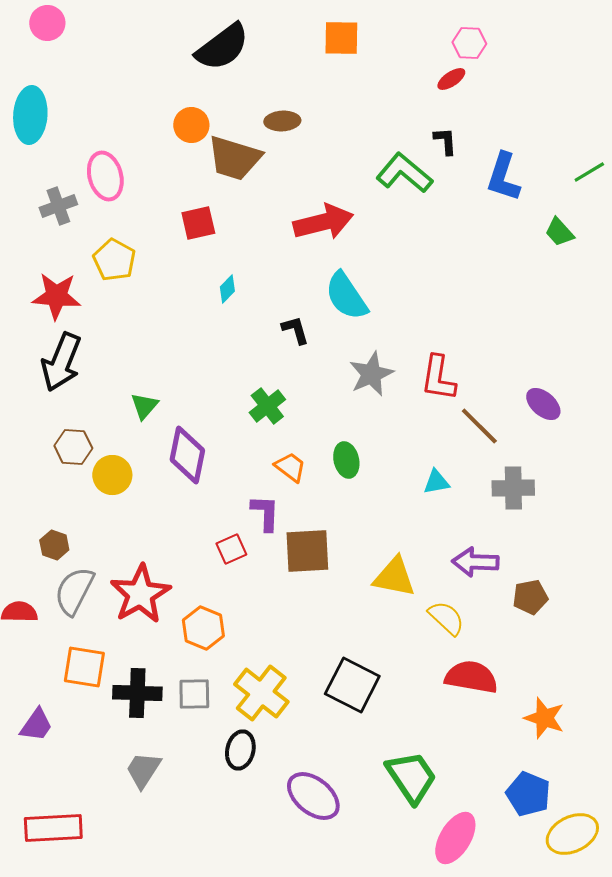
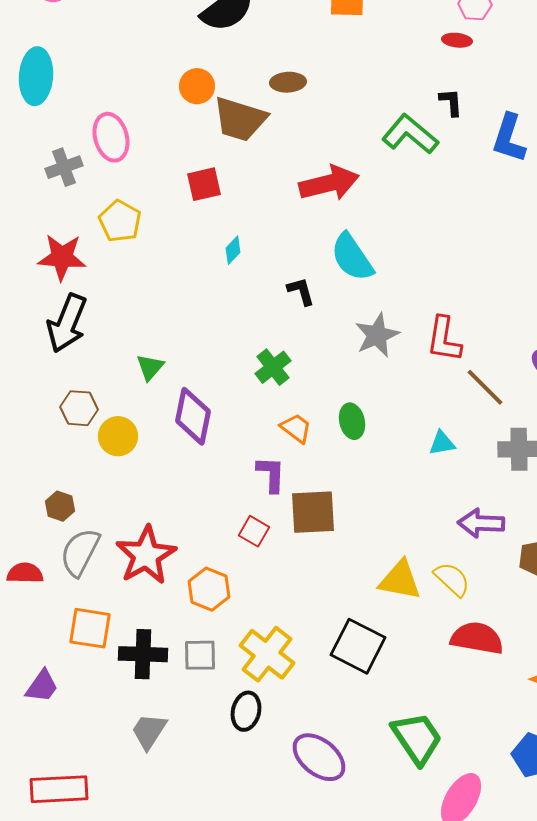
red ellipse: (451, 79) -> (457, 40), turned 40
red square: (231, 549) -> (254, 531), moved, turned -36
yellow triangle: (394, 577) -> (400, 580), moved

